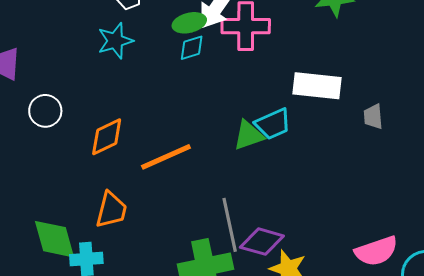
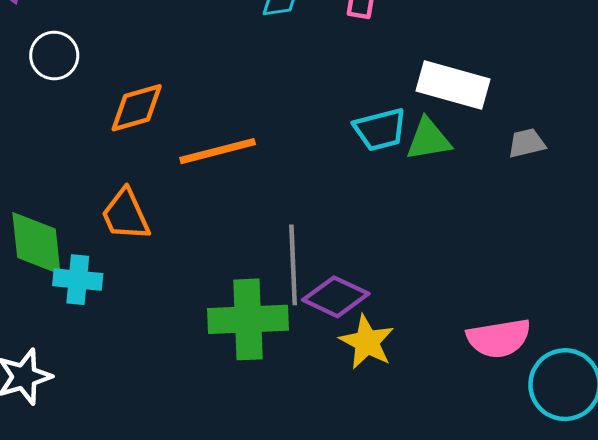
gray trapezoid: (373, 117) -> (527, 143), turned 72
green triangle: (249, 135) -> (428, 139), moved
orange trapezoid: (111, 210) -> (126, 215), turned 132

